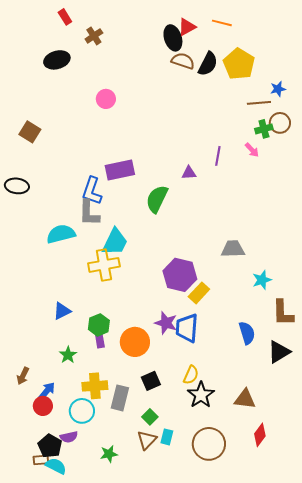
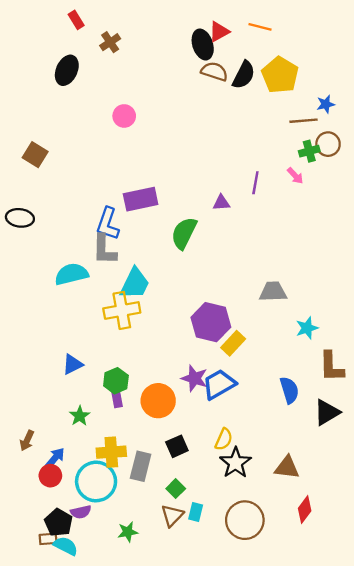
black ellipse: (57, 60) -> (67, 70), turned -50
blue trapezoid: (187, 328) -> (219, 384), turned 56
cyan circle: (82, 411) -> (96, 481), size x1.4

